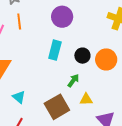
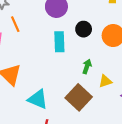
black circle: (82, 56) -> (84, 29), moved
cyan triangle: (19, 97) -> (38, 99), size x1.5

